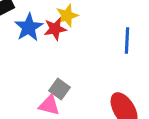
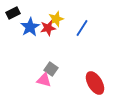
blue line: (127, 41) -> (82, 28), moved, turned 30

